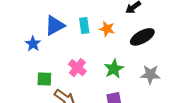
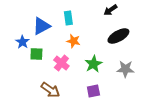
cyan rectangle: (84, 26) -> (68, 18), moved
orange star: (107, 29) -> (73, 41), moved
green square: (44, 79) -> (36, 54), moved

